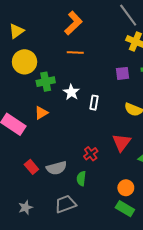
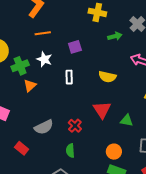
purple square: (122, 73) -> (75, 47), moved
white star: (71, 92) -> (44, 59), moved
orange triangle: (41, 113) -> (30, 86), moved
gray semicircle: (57, 168) -> (44, 127), moved

